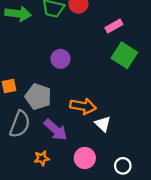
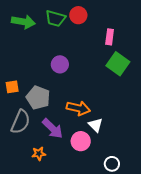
pink rectangle: (114, 26) -> (110, 37), turned -56
pink circle: (85, 158) -> (81, 141), moved

